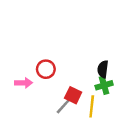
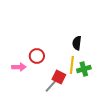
black semicircle: (103, 69) -> (77, 43), moved
yellow line: (92, 106) -> (72, 65), moved

